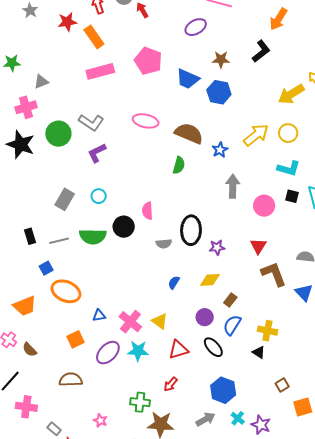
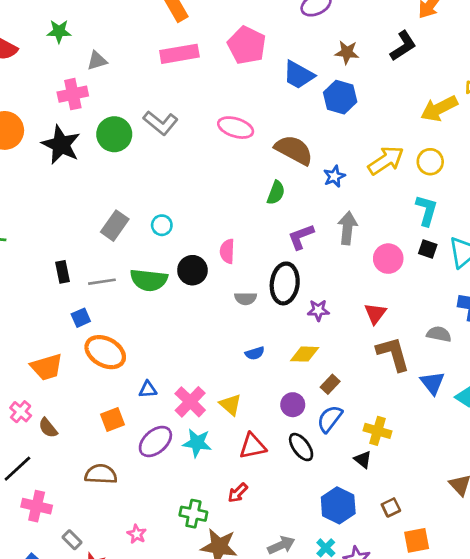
purple L-shape: (97, 153) -> (301, 237), moved
cyan L-shape: (289, 168) -> (427, 210), turned -95
blue semicircle: (174, 283) -> (255, 353), turned -144
blue hexagon: (223, 390) -> (338, 505), moved

